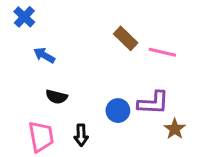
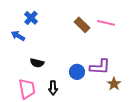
blue cross: (24, 17) -> (31, 18), moved
pink line: (162, 52) -> (106, 23), moved
blue arrow: (44, 55) -> (18, 36), moved

